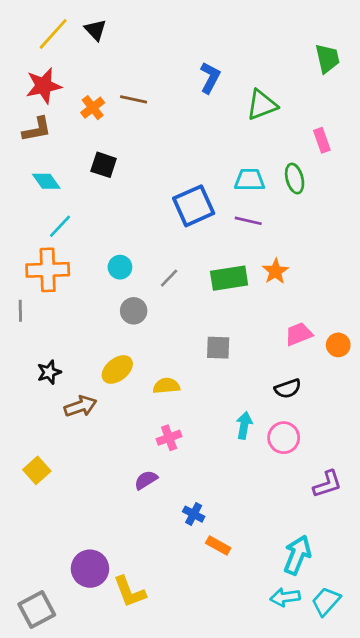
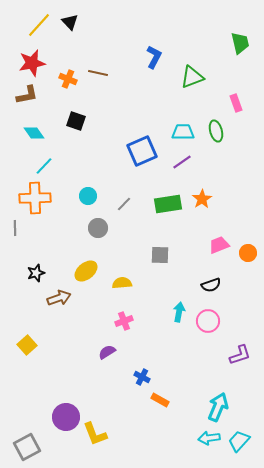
orange cross: (93, 108) -> (68, 79), turned -30
purple line: (248, 221) -> (182, 162), turned -48

